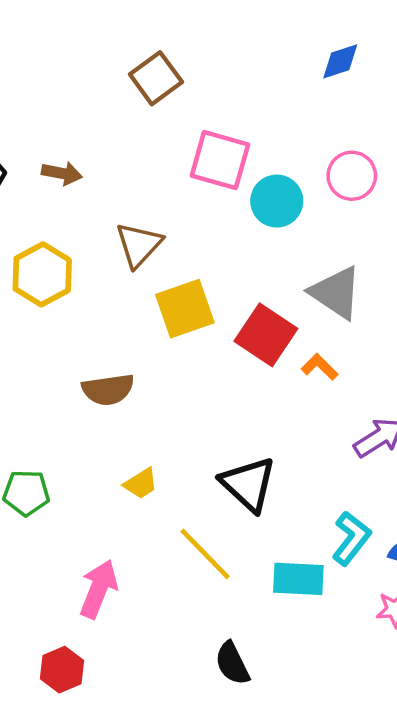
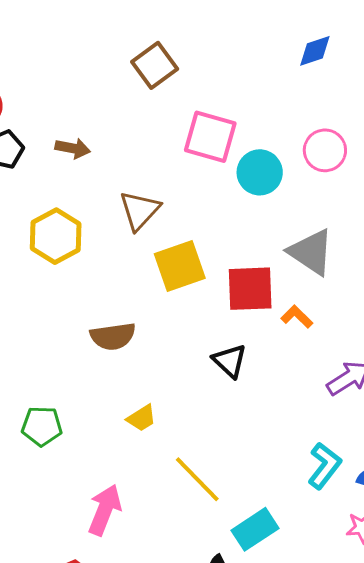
red square: (266, 335) -> (250, 289), turned -36
black triangle: (248, 484) -> (230, 361), moved, size x0.7
cyan rectangle: (298, 579) -> (255, 529), moved, turned -36

